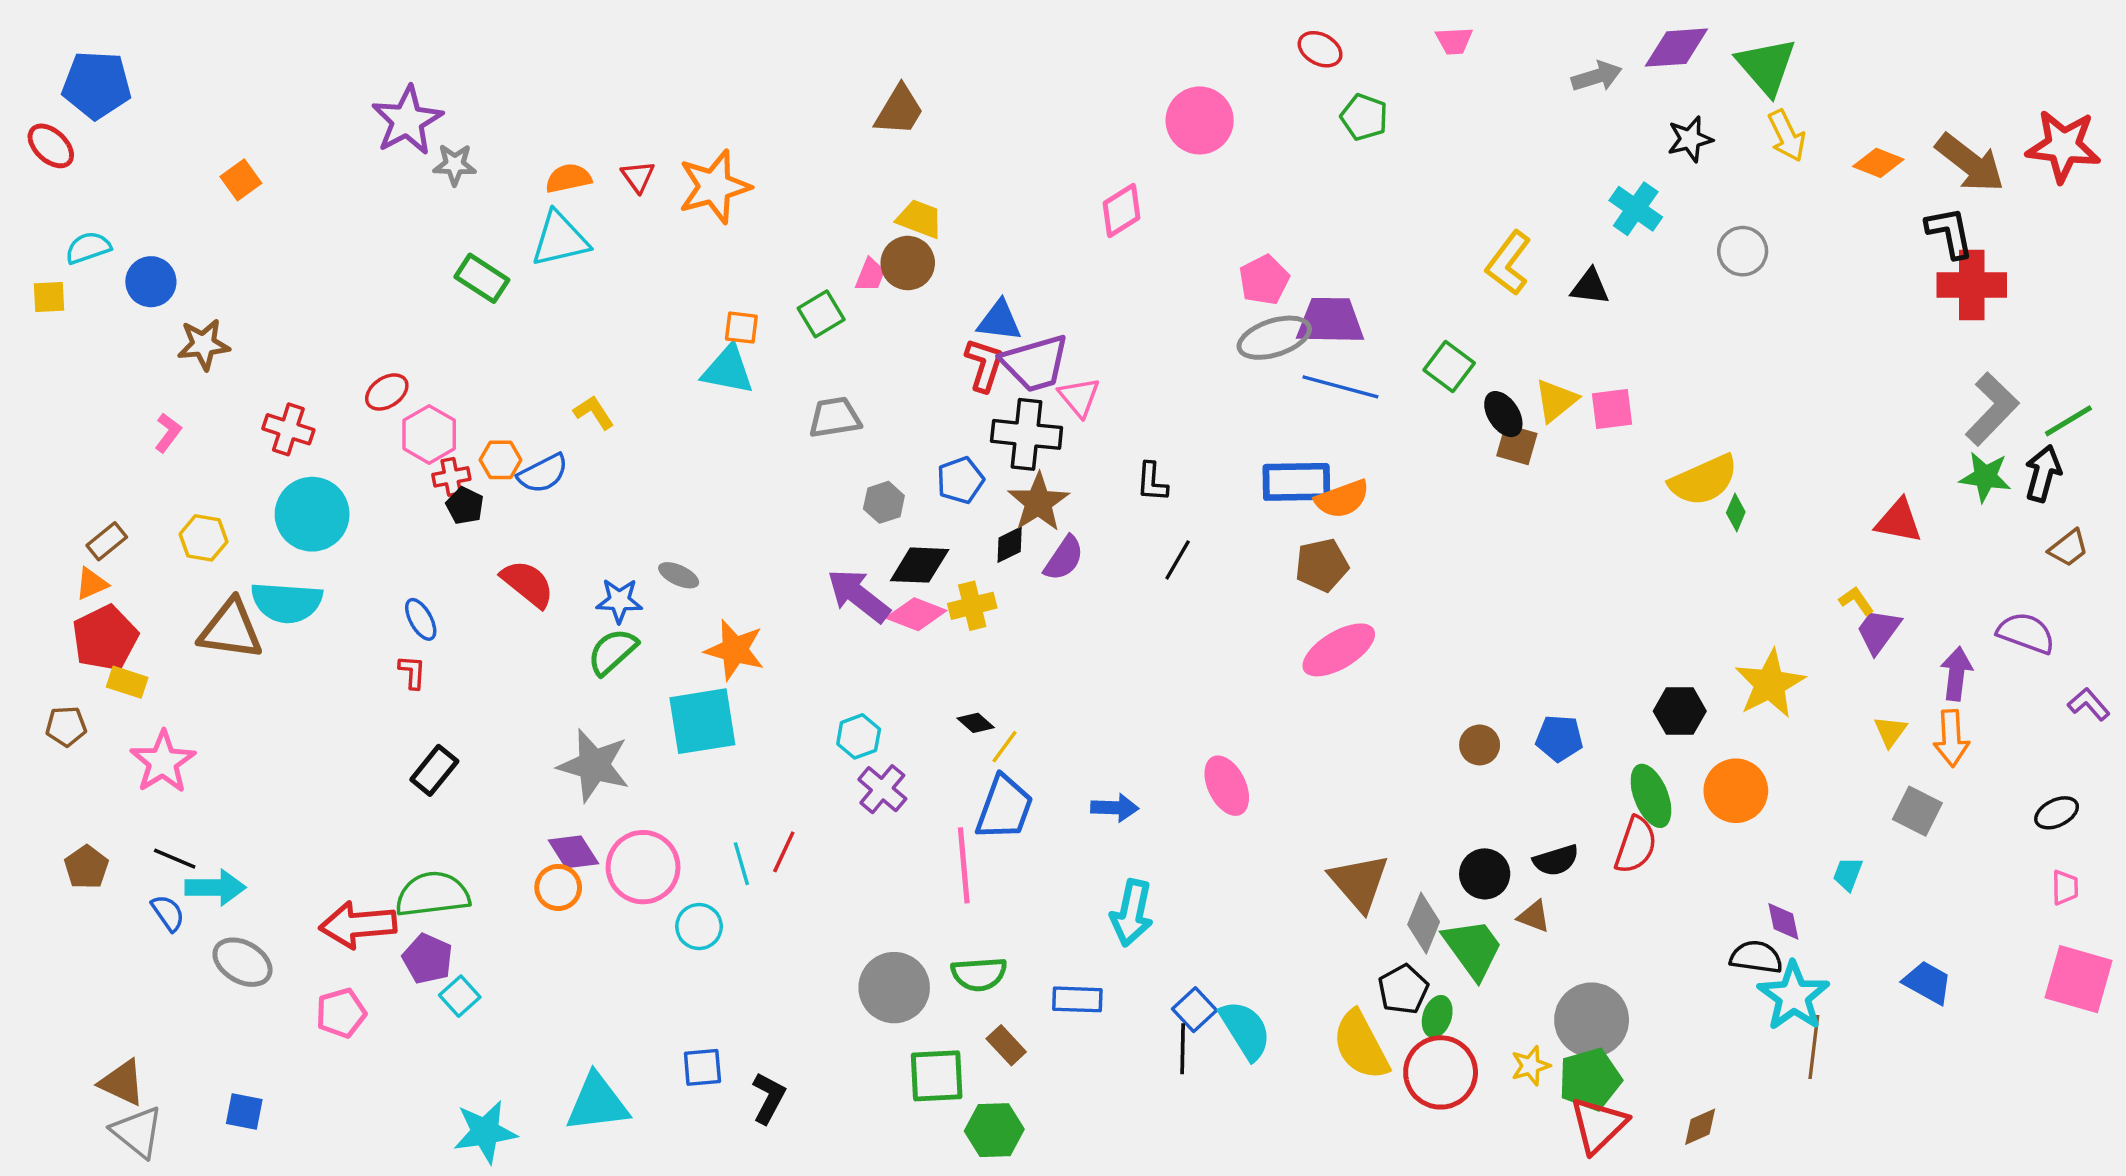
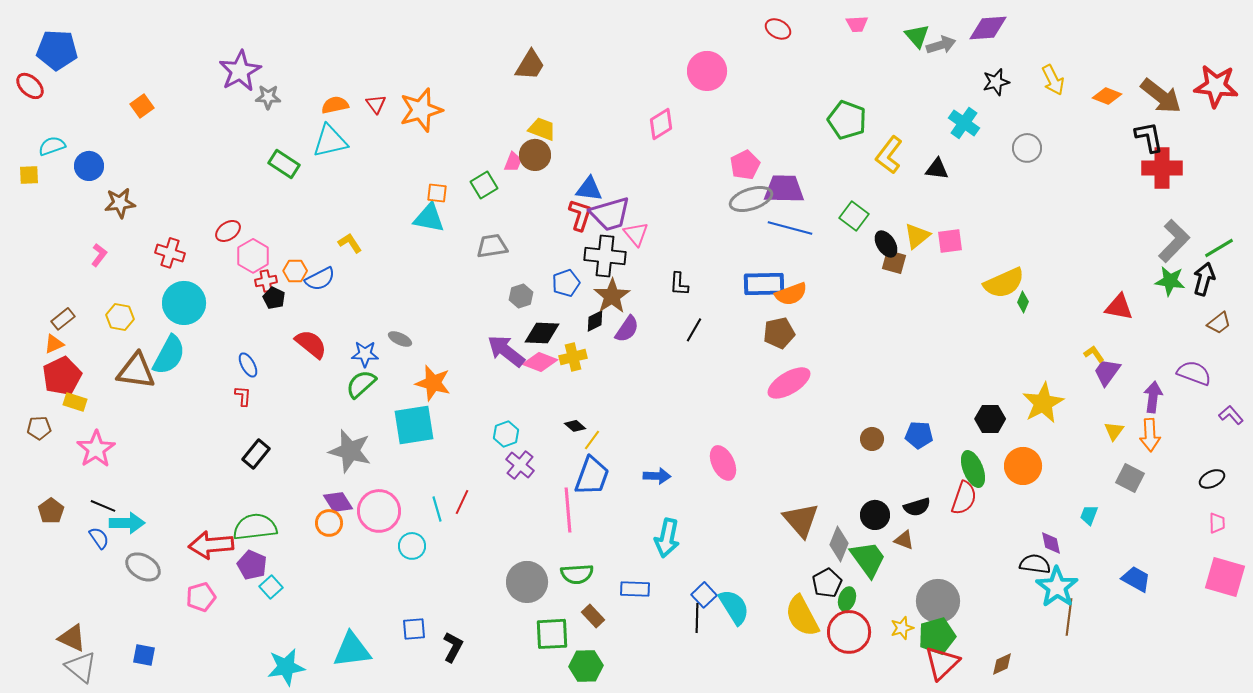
green triangle: (1766, 66) -> (917, 36), moved, size x0.7
green pentagon: (1364, 117) -> (847, 120), moved, size x1.4
cyan semicircle: (287, 602) -> (169, 355), turned -66

